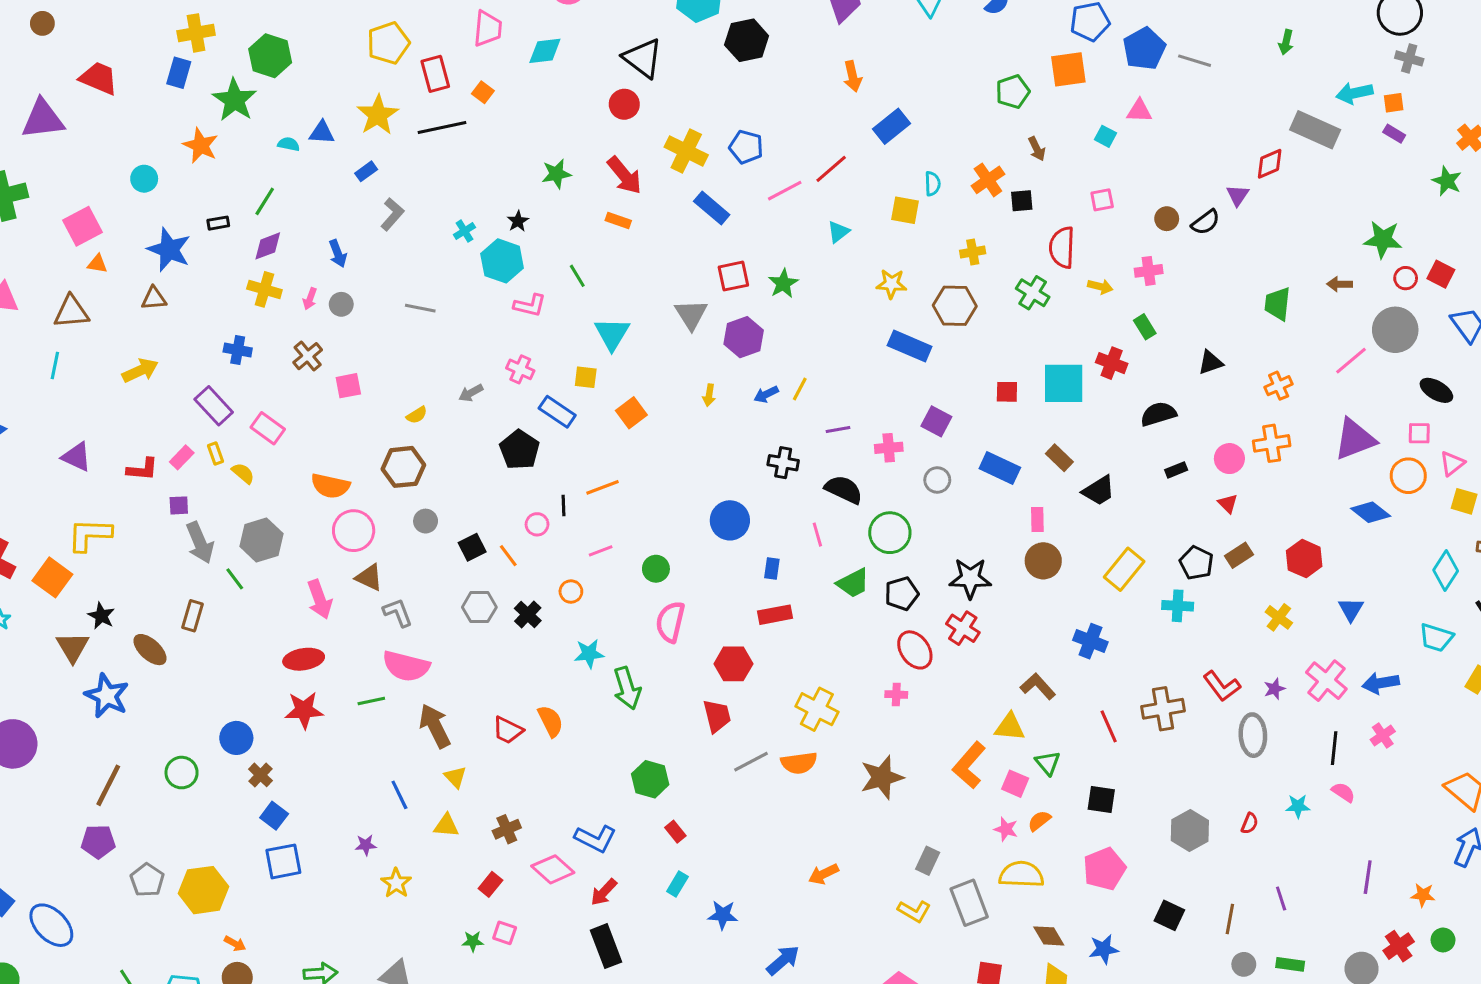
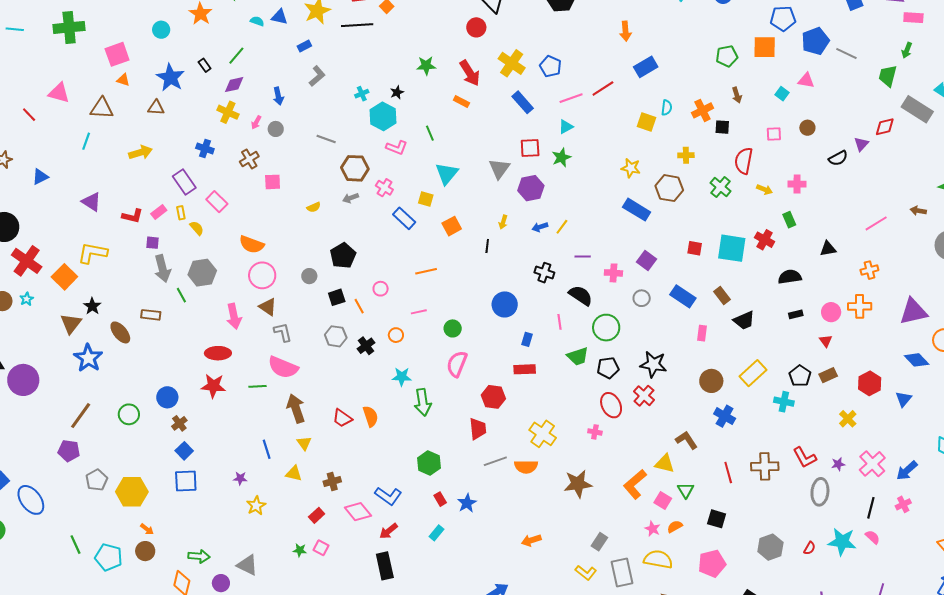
brown circle: (1167, 219) -> (807, 128), moved
black rectangle: (218, 223) -> (205, 65), turned 56
cyan triangle: (838, 232) -> (566, 127), moved
green trapezoid: (1278, 304) -> (888, 76), moved
pink line: (1351, 361) -> (876, 223), moved
black pentagon: (520, 450) -> (343, 256), moved
brown hexagon: (403, 467) -> (355, 168), moved
black line: (564, 505) -> (487, 246), moved
brown circle: (1043, 561) -> (711, 381), moved
blue triangle: (1351, 609) -> (903, 399), moved
brown rectangle: (192, 616) -> (151, 315), turned 72
blue arrow: (1381, 683) -> (907, 471), turned -40
cyan star: (1298, 806) -> (842, 542), size x1.8
blue star: (723, 915) -> (467, 503), moved, turned 30

